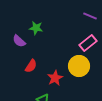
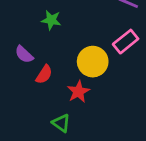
purple semicircle: (19, 41) -> (24, 54), moved
yellow circle: (79, 66) -> (93, 62), moved

